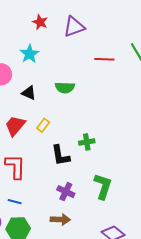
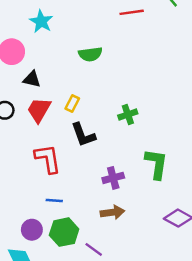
black triangle: (29, 93) -> (32, 79), moved
black L-shape: (61, 155) -> (83, 135), moved
purple cross: (66, 192) -> (113, 178), turned -30

